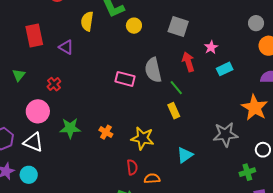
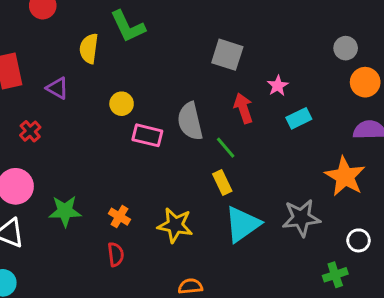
yellow circle: (134, 26) -> (122, 104), moved
red cross: (54, 84) -> (30, 131), moved
cyan triangle: (185, 155) -> (242, 224), moved, size x1.5
red semicircle: (132, 167) -> (116, 254), moved

